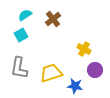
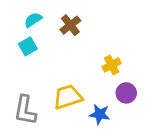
yellow cross: (84, 49) -> (112, 65), turned 32
gray L-shape: (19, 68) -> (25, 110), moved

